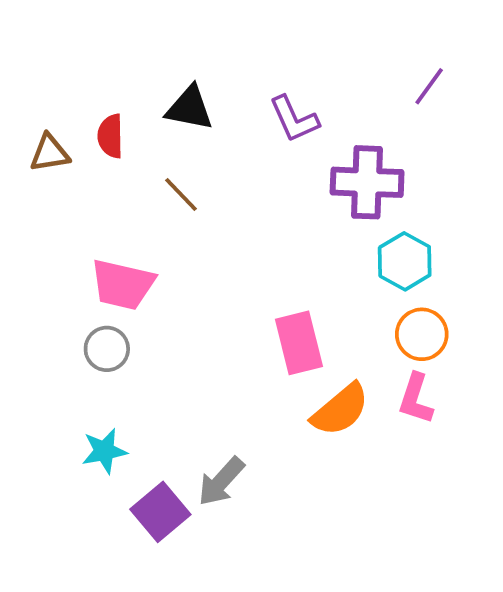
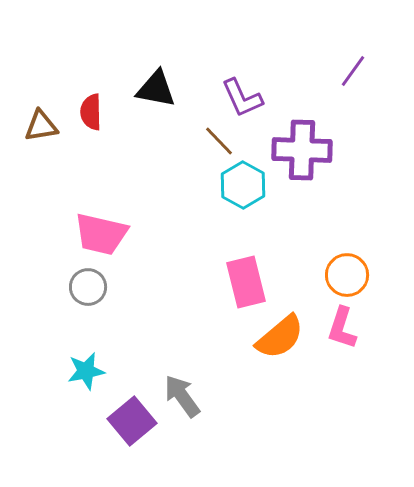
brown line: (181, 194) -> (219, 141), moved
cyan hexagon: (405, 261) -> (243, 185), moved
gray arrow: (221, 481) -> (182, 396), turned 102

